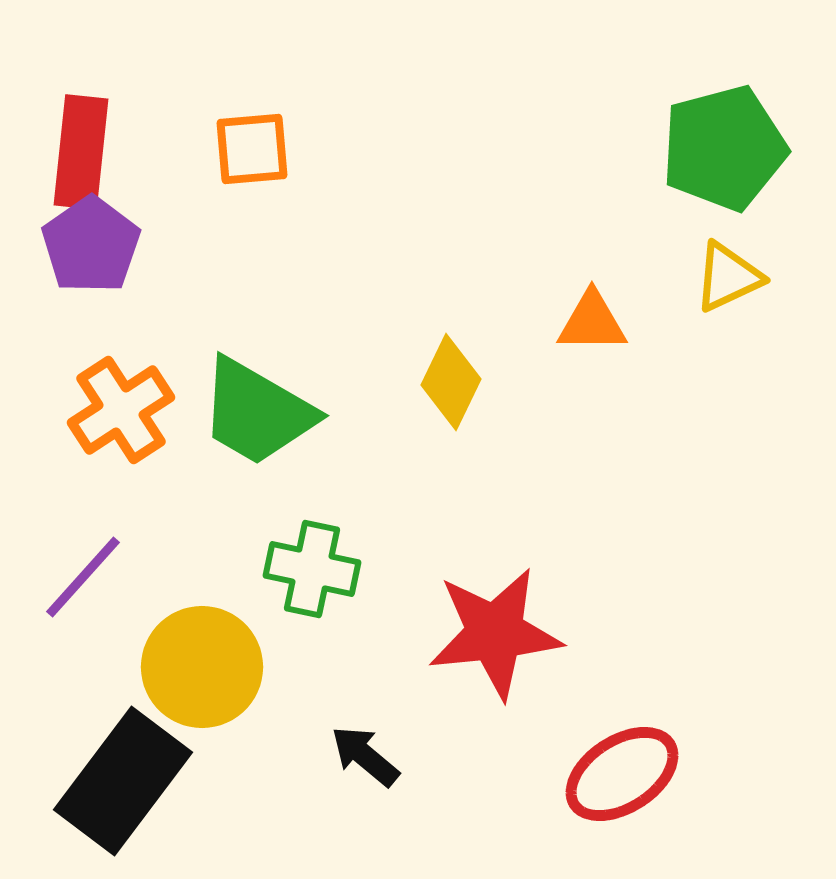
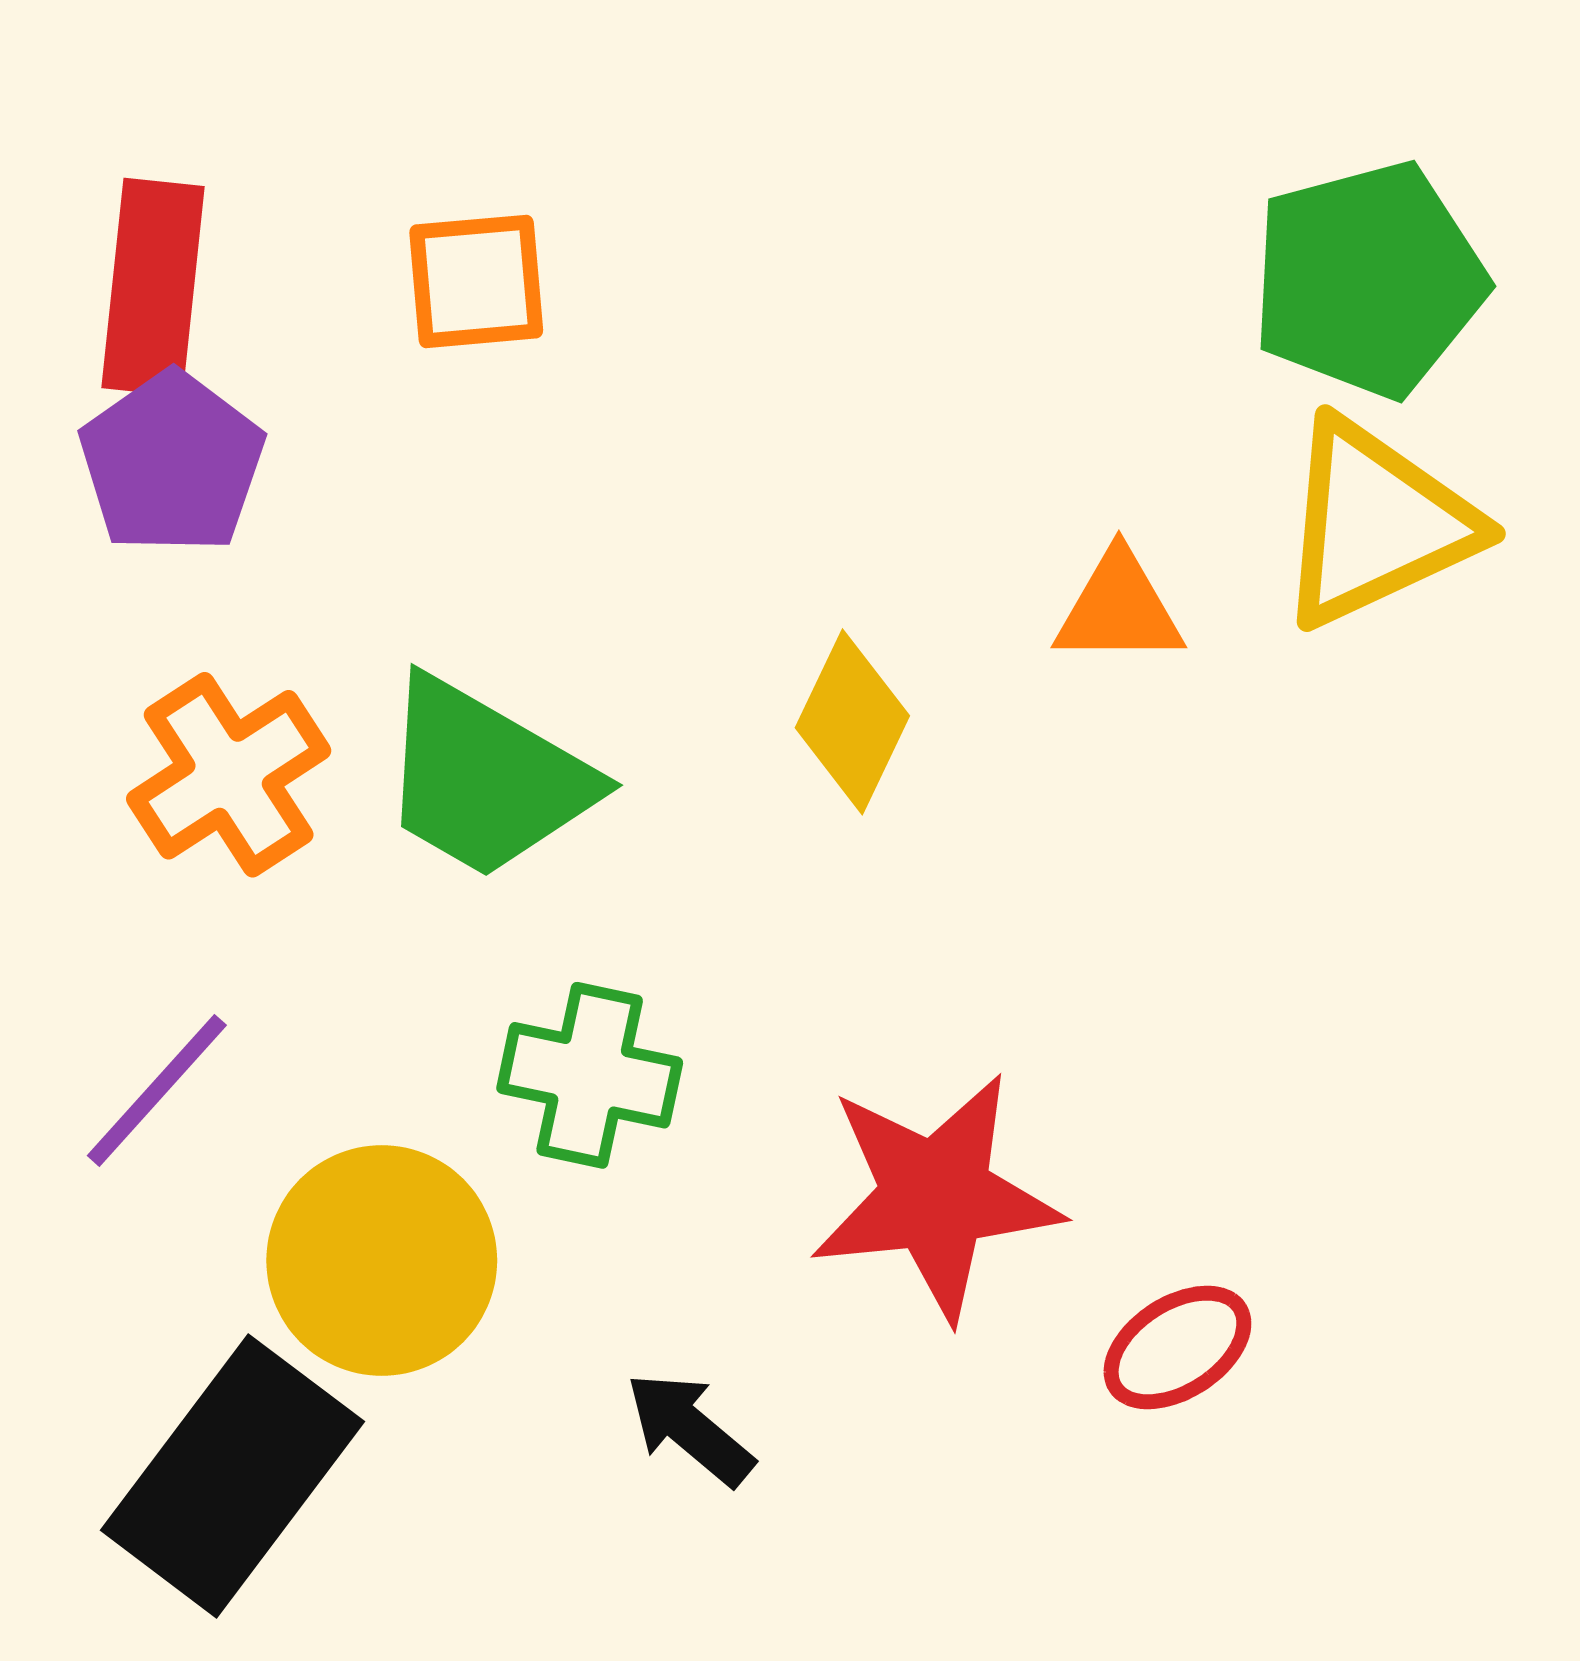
yellow triangle: (728, 277) -> (1376, 523), size x1.6
red ellipse: (622, 774) -> (1177, 1347), moved, size x0.7

